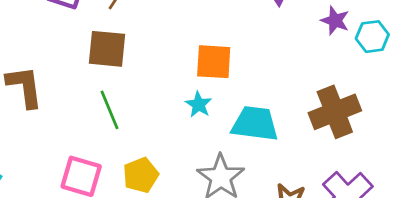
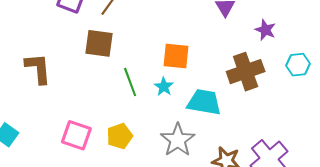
cyan hexagon: (372, 37) -> (298, 65), moved
green line: (110, 110) -> (130, 82), moved
brown cross: (335, 112) -> (246, 72), moved

